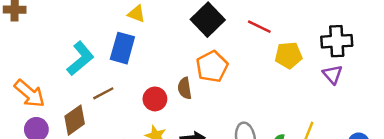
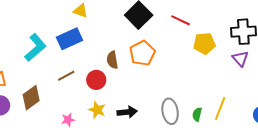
blue rectangle: (122, 48) -> (69, 39), turned 50
brown semicircle: (185, 88) -> (112, 60), moved
brown line: (103, 93) -> (66, 76), moved

